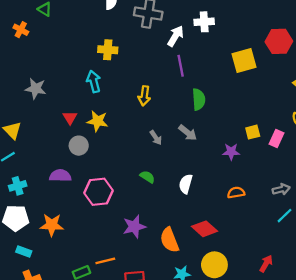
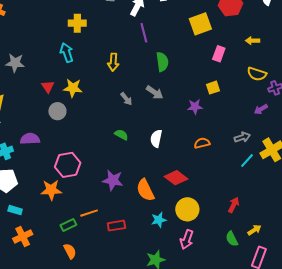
pink rectangle: (276, 138) -> (219, 54), moved
purple semicircle: (60, 176) -> (30, 139), moved
pink hexagon: (99, 192) -> (68, 165), moved
orange star: (52, 225) -> (51, 190), moved
purple star: (134, 227) -> (113, 180), turned 30

